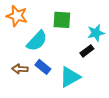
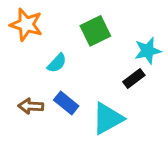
green square: (62, 20) -> (95, 31), turned -30
cyan semicircle: (37, 41) -> (57, 63), size x0.6

